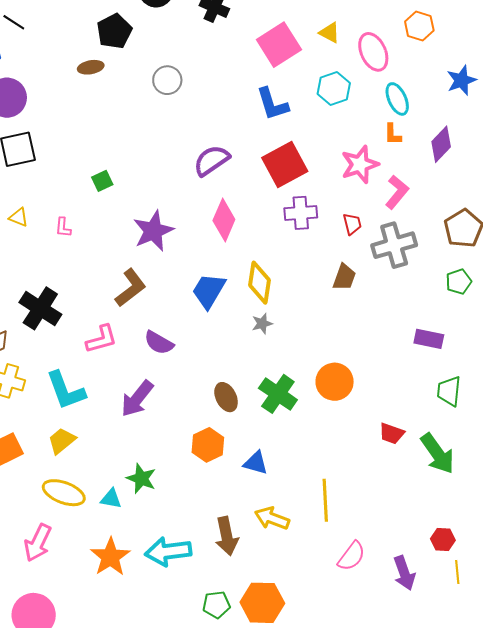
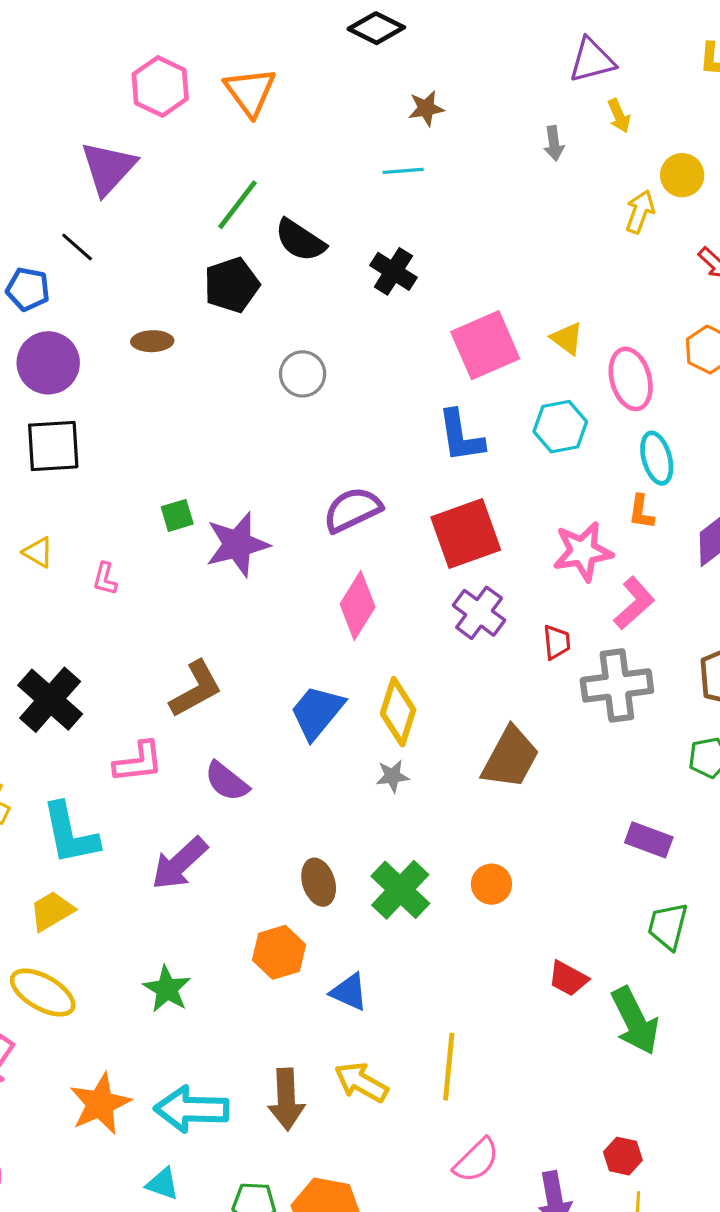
brown ellipse: (91, 67) -> (152, 341), moved
purple cross: (301, 213) -> (479, 613), turned 32
purple star: (153, 231) -> (237, 544), moved
brown trapezoid: (344, 277) -> (510, 758), moved, size x1.5
orange circle: (335, 382) -> (491, 884), size x0.7
cyan triangle: (111, 499) -> (163, 1184), moved

